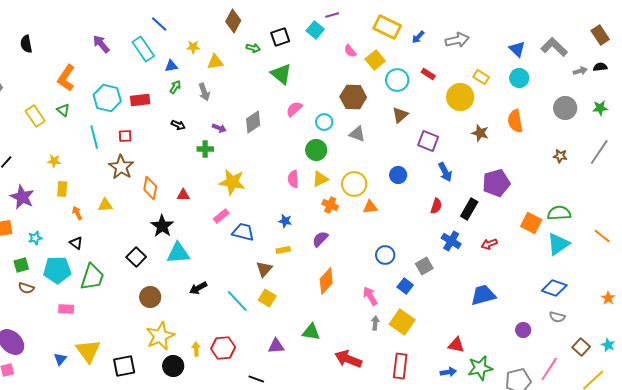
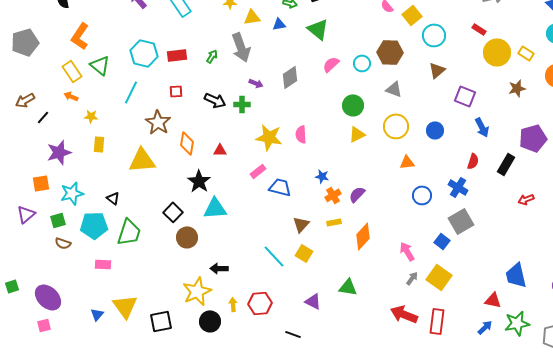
blue triangle: (171, 66) -> (279, 24), moved
red rectangle: (428, 74) -> (479, 29), moved
yellow rectangle: (481, 77) -> (526, 53), moved
orange L-shape: (66, 78) -> (80, 36), moved
green arrow: (175, 87) -> (212, 56), moved
gray arrow: (204, 92) -> (241, 47), size x1.6
green triangle: (63, 110) -> (100, 65), size x1.5
cyan circle: (324, 122) -> (362, 63), moved
black arrow: (178, 125) -> (215, 100), moved, size x1.5
brown star: (480, 133) -> (517, 88), turned -30
red square: (125, 136) -> (176, 91), moved
cyan line: (94, 137) -> (131, 92), turned 40
pink semicircle: (293, 179) -> (301, 134), moved
yellow circle: (354, 184) -> (396, 126), moved
purple star: (22, 197) -> (59, 152), turned 30
yellow triangle: (105, 205) -> (142, 160), size x1.8
orange cross: (330, 205) -> (333, 195), moved, turned 35
orange arrow: (77, 213) -> (71, 96), moved, turned -40
cyan star: (35, 238) -> (72, 193), size x1.6
blue cross: (451, 241) -> (458, 187), moved
yellow rectangle: (283, 250) -> (334, 222), moved
blue circle: (385, 255) -> (422, 195), moved
gray square: (424, 266) -> (461, 221), size x1.4
black arrow: (198, 288) -> (219, 268), moved, turned 30
blue trapezoid: (483, 295) -> (516, 275), moved, turned -88
brown circle: (150, 297) -> (187, 237), moved
gray arrow: (375, 323) -> (412, 278), turned 32
purple triangle: (276, 346) -> (313, 301), turned 30
red arrow: (348, 359) -> (404, 314), moved
blue arrow: (448, 372) -> (485, 327), turned -35

